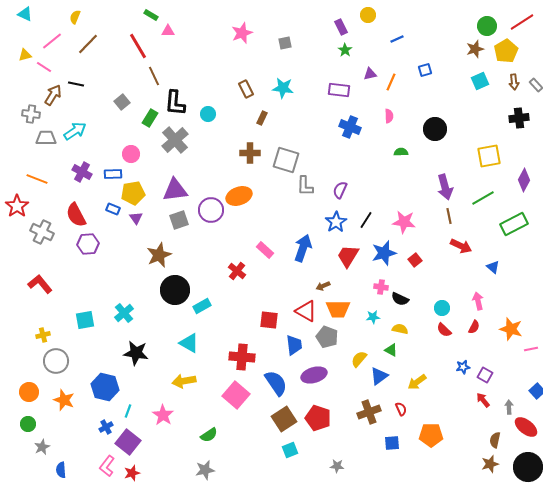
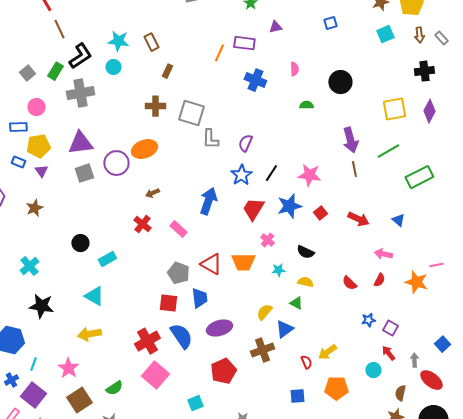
orange line: (391, 82) -> (219, 53), moved
cyan star: (283, 88) -> (118, 41), moved
gray square: (122, 102) -> (27, 73), moved
black L-shape: (175, 103) -> (80, 56), turned -128
gray cross: (175, 140) -> (80, 93), turned 32
purple diamond: (524, 180) -> (429, 111), moved
red arrow: (461, 246) -> (358, 219), moved
pink rectangle: (265, 250) -> (178, 229), moved
brown star: (159, 255) -> (34, 208), moved, size x0.7
brown arrow: (323, 286) -> (152, 193), moved
pink cross: (381, 287) -> (267, 240), moved, turned 32
black circle: (175, 290) -> (80, 243), size x0.6
pink arrow: (478, 301) -> (383, 254), turned -66
cyan circle: (442, 308) -> (373, 370), moved
red square: (269, 320) -> (168, 303), moved
gray pentagon: (327, 337) -> (178, 273), moved
pink line: (531, 349) -> (436, 265), moved
red cross: (242, 357) -> (147, 341), moved, turned -35
yellow arrow: (417, 382) -> (327, 352), moved
pink square: (236, 395) -> (155, 375), moved
brown cross: (369, 412) -> (262, 350), moved
red pentagon: (318, 418) -> (223, 371), turned 30
brown square: (284, 419) -> (79, 400), moved

